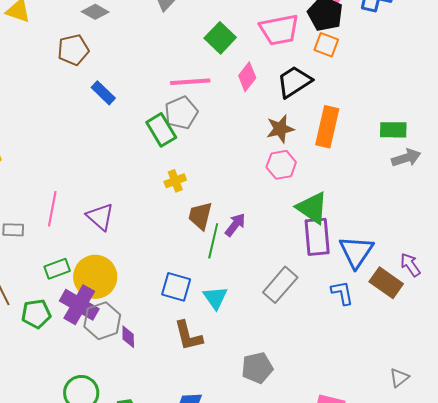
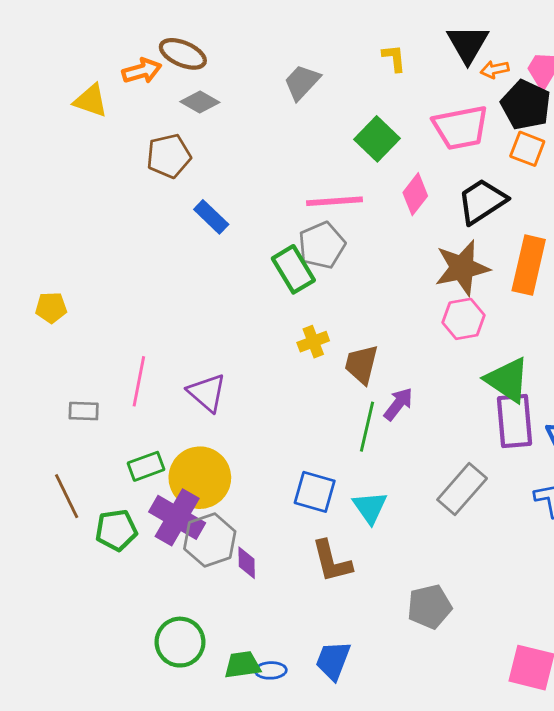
brown star: (280, 129) -> (462, 268), size x1.4
brown trapezoid: (200, 216) -> (361, 364), moved

